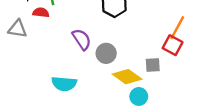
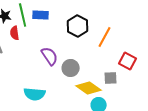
red semicircle: (41, 13) -> (15, 33), turned -104
orange line: (177, 28) -> (105, 37), moved

